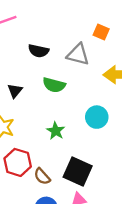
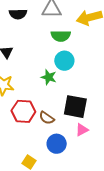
green semicircle: (54, 85) -> (61, 36), moved
cyan circle: (97, 117) -> (64, 61), moved

